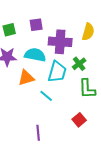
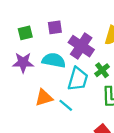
purple cross: (60, 42) -> (81, 46), turned 30
orange triangle: (26, 78) -> (44, 98), moved

